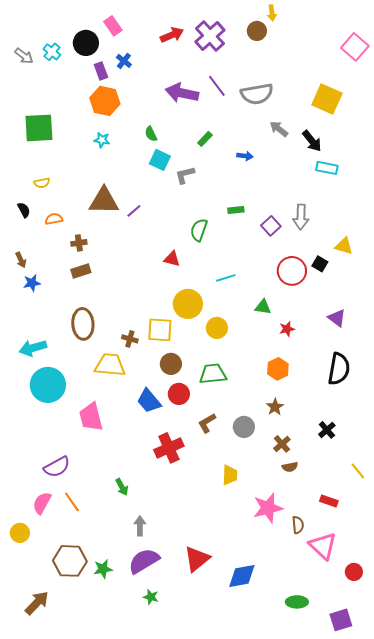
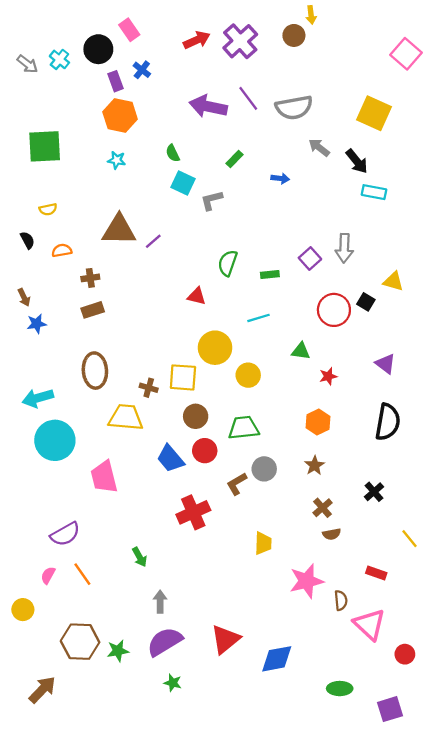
green rectangle: (236, 210) -> (270, 274), moved
gray circle: (244, 427) -> (264, 469), moved
pink semicircle: (42, 503) -> (48, 575), size x0.7

